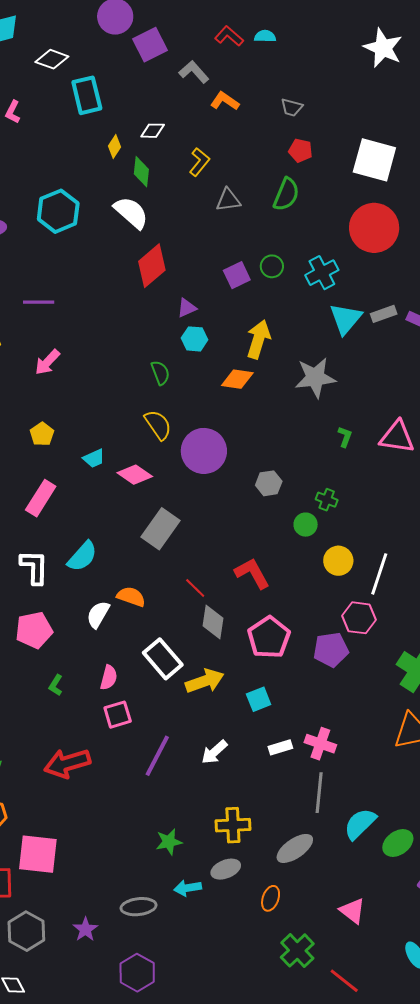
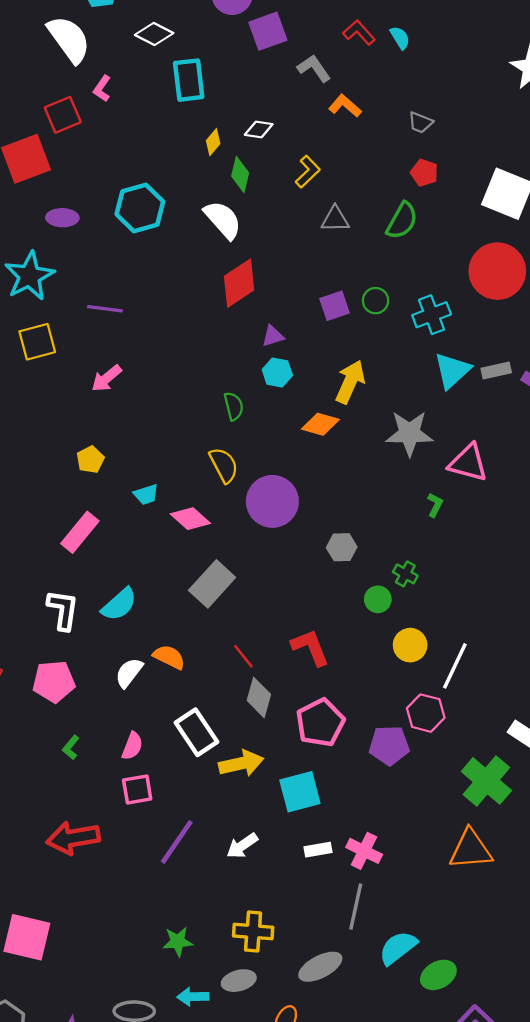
cyan semicircle: (265, 36) -> (400, 38), turned 50
pink triangle: (397, 437) -> (468, 463), moved
cyan square: (259, 699) -> (300, 792), size x1.5

